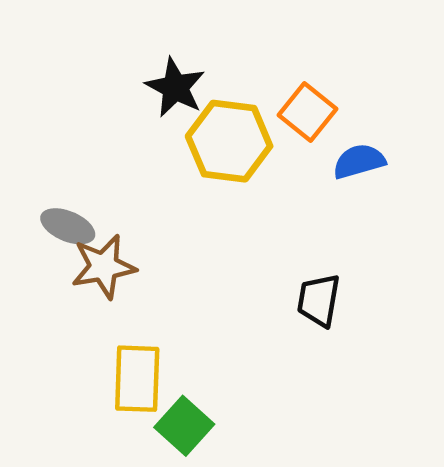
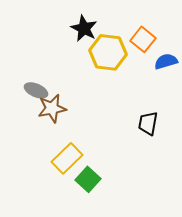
yellow rectangle: (137, 379) -> (67, 158), turned 44

